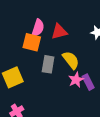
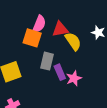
yellow semicircle: (71, 60) -> (73, 41), moved
purple rectangle: (88, 82) -> (60, 72), moved

